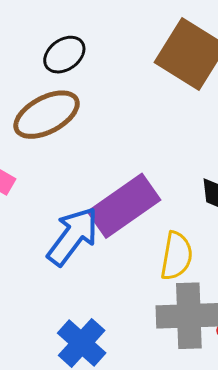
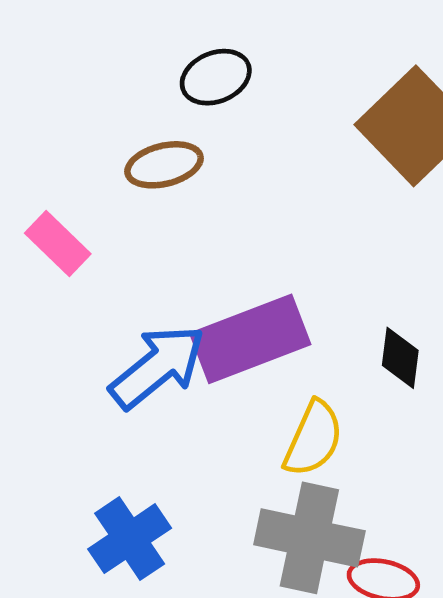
brown ellipse: (47, 115) -> (164, 165), size x0.7

